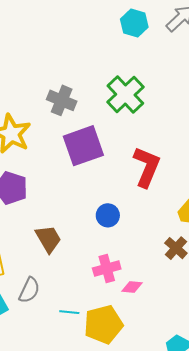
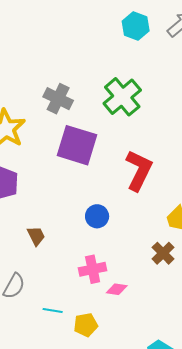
purple square: (83, 146) -> (77, 145), turned 33
brown trapezoid: (48, 239) -> (36, 236), size x0.7
yellow pentagon: (103, 324) -> (86, 325), size x0.6

